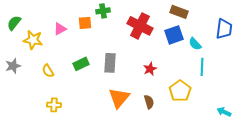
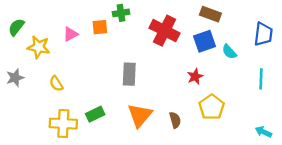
green rectangle: (81, 64) -> (95, 114), moved
cyan line: (202, 67) -> (261, 79), moved
red star: (150, 69) -> (195, 76), moved
yellow cross: (54, 105) -> (63, 124), size x1.6

